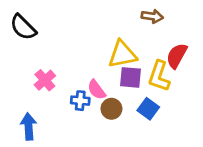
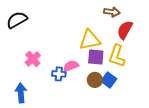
black semicircle: (23, 27) -> (17, 20), turned 105
red semicircle: (177, 56) -> (125, 30), moved
pink semicircle: (97, 90) -> (71, 66), turned 105
brown circle: (111, 109) -> (95, 80), moved

